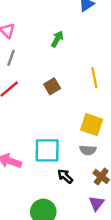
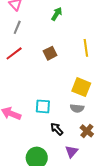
cyan square: (47, 150) -> (43, 106), size x0.7
purple triangle: (96, 203) -> (72, 152), moved

